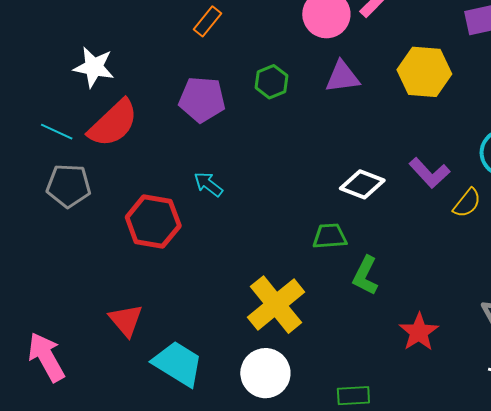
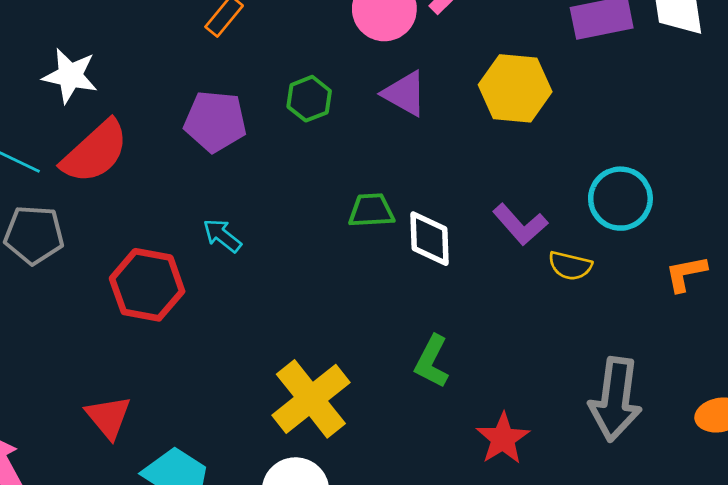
purple triangle: (342, 77) -> (405, 94), turned 36
white diamond: (362, 184) -> (429, 239), turned 66
yellow semicircle: (467, 203) -> (570, 266), turned 64
green trapezoid: (330, 236) -> (371, 210), moved

